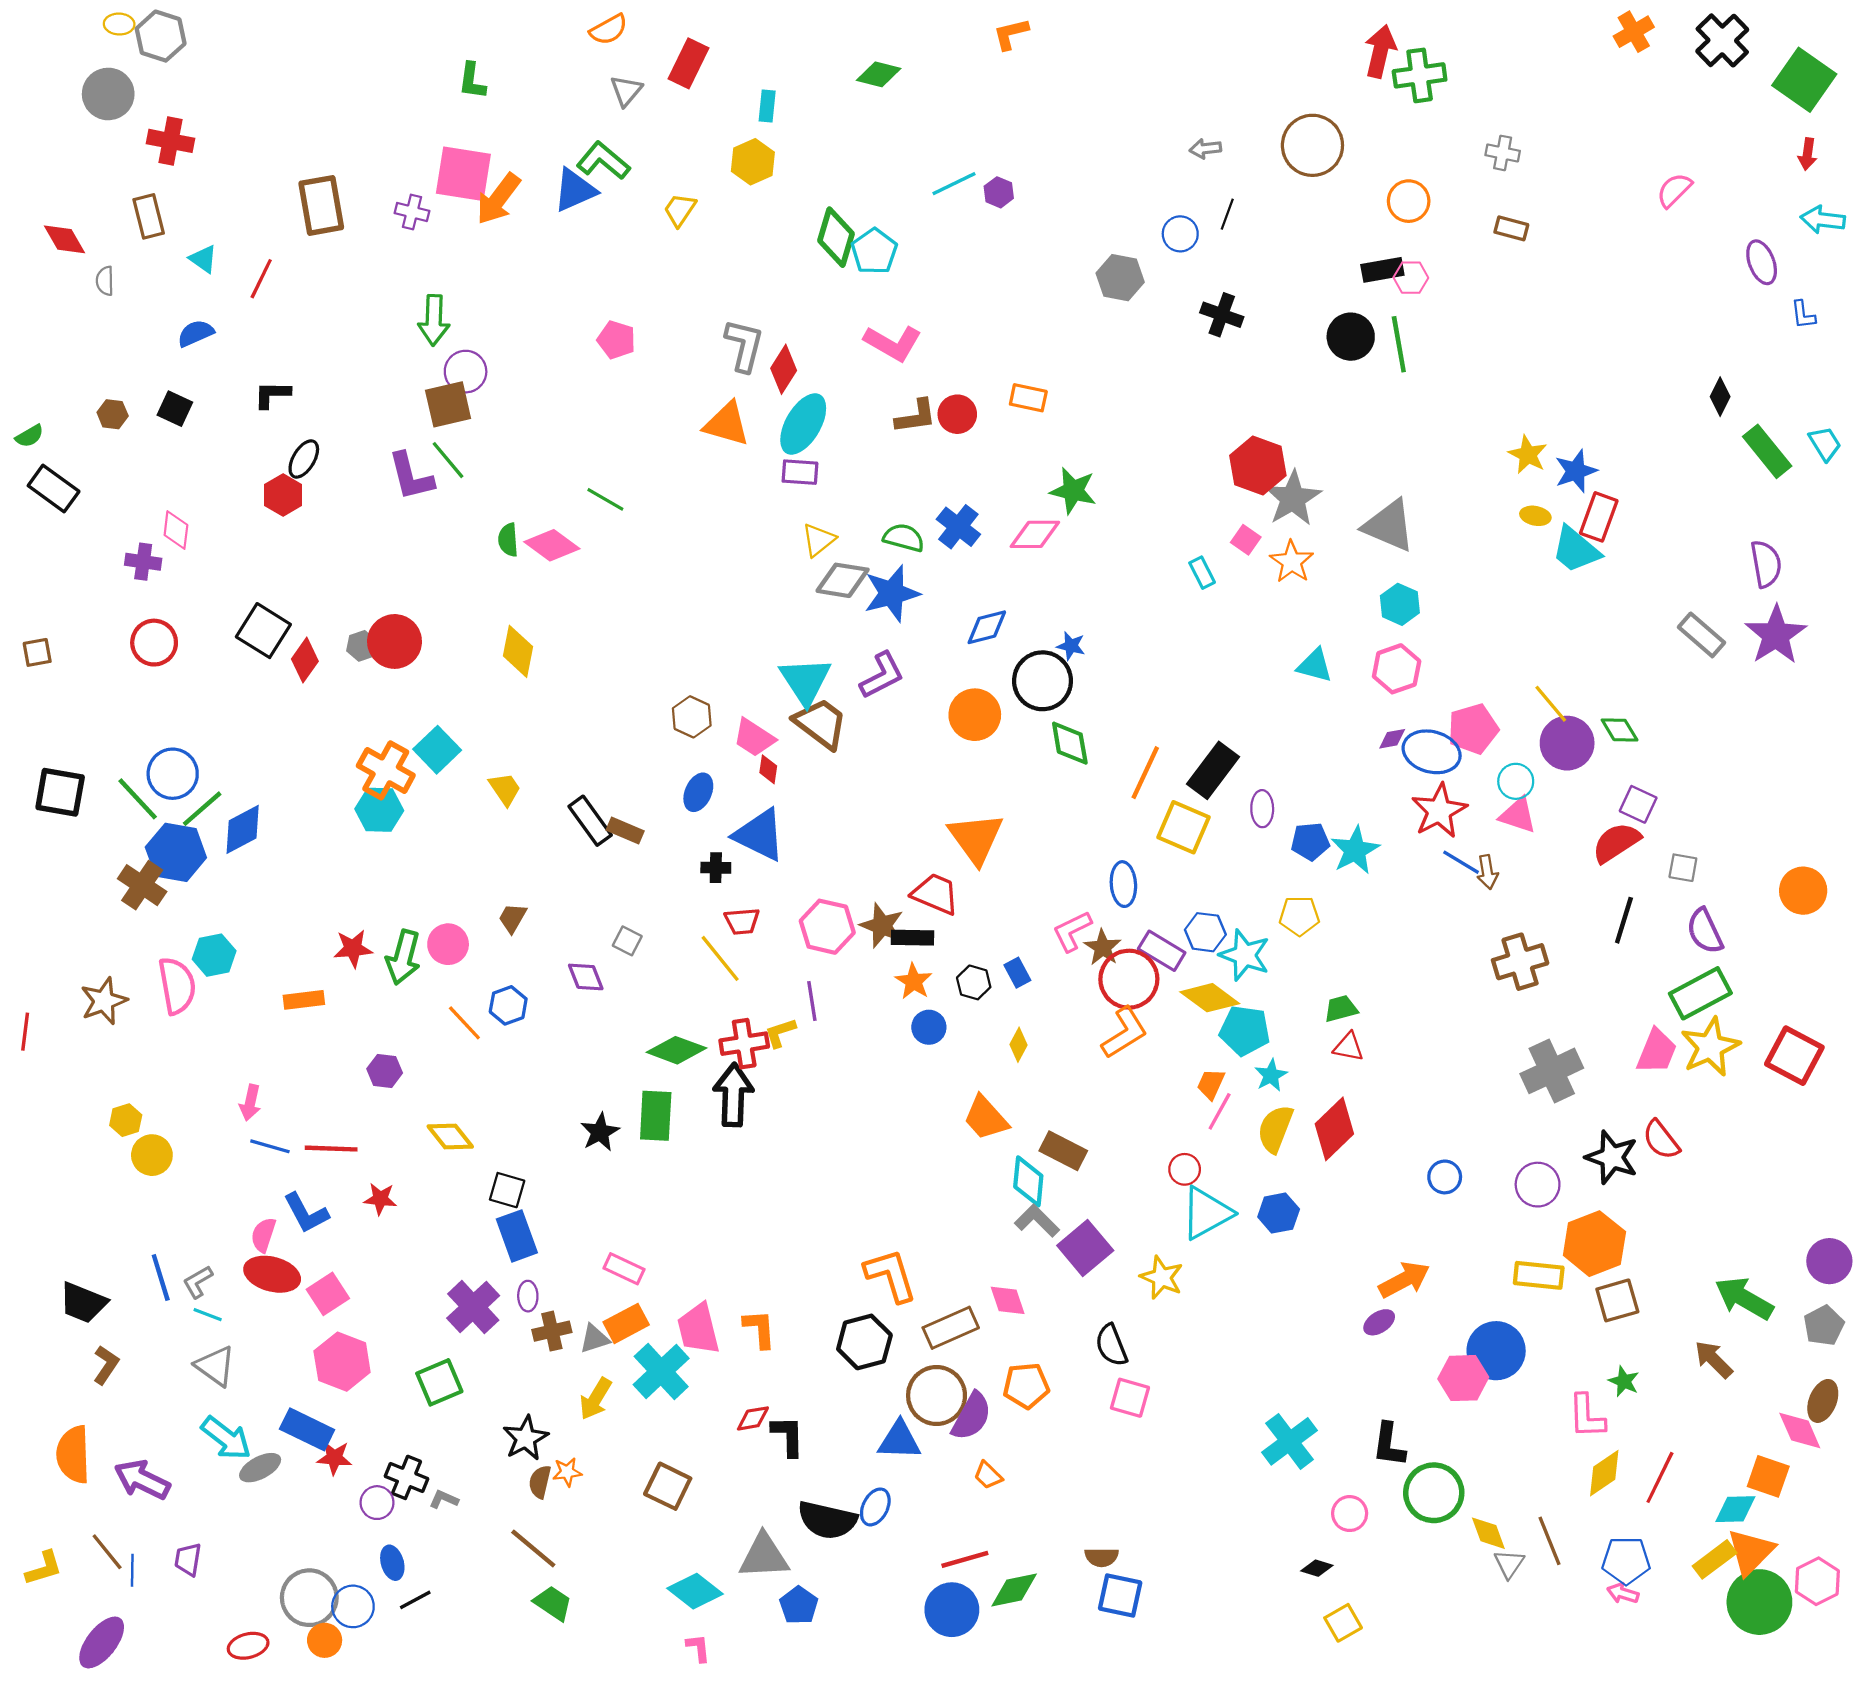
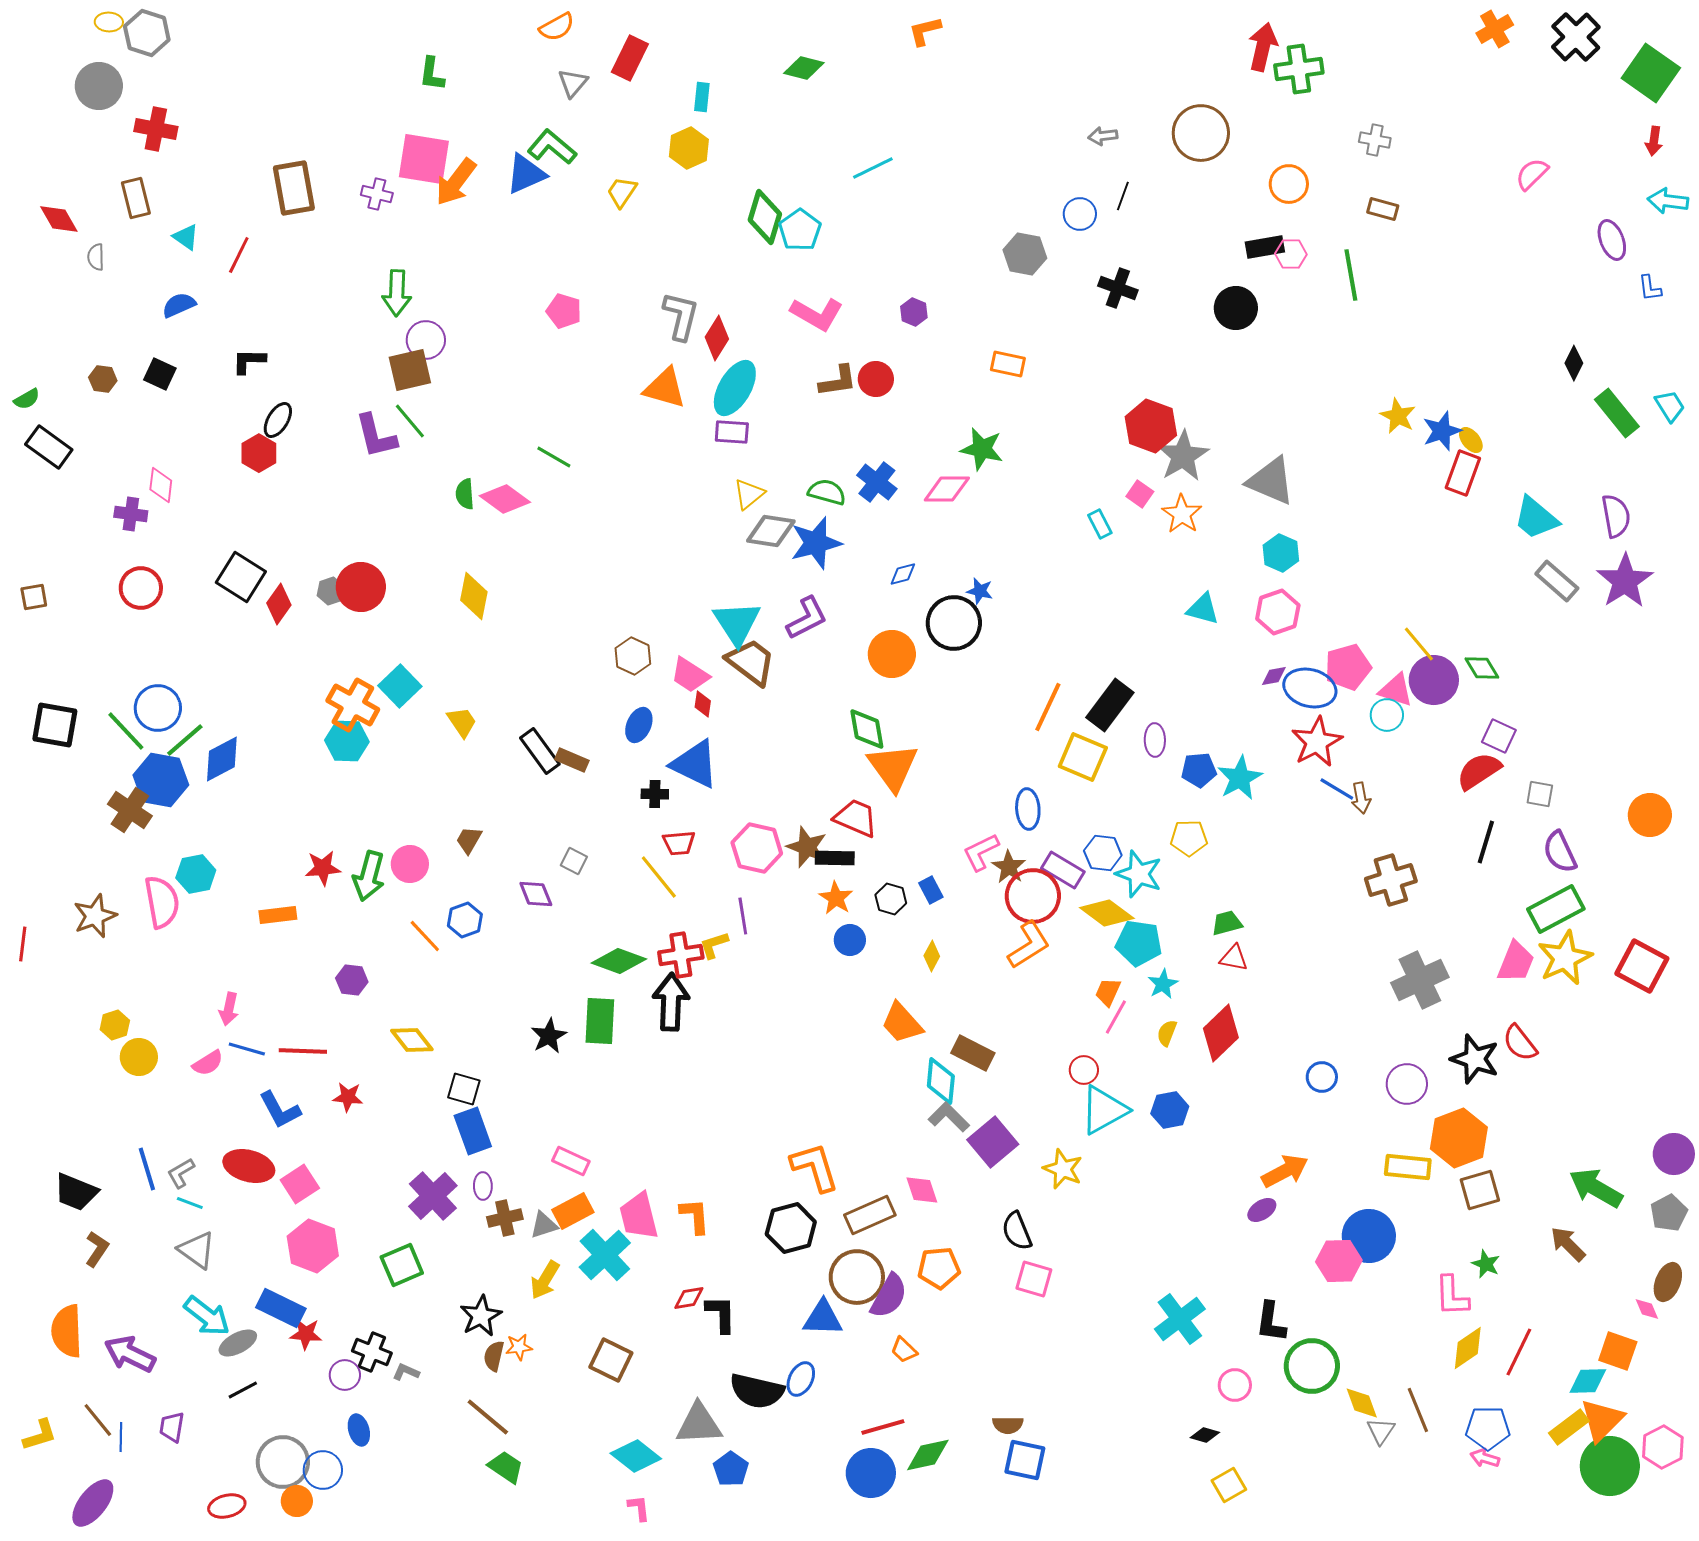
purple hexagon: (999, 192) -> (914, 312), moved
green line: (1399, 344) -> (1351, 275), moved
orange rectangle: (1028, 398) -> (1008, 364), moved
yellow ellipse: (1535, 516) -> (1471, 440), moved, turned 40
cyan trapezoid: (1576, 550) -> (1536, 518), moved
blue diamond: (987, 627) -> (903, 574), size x0.7
green diamond: (1070, 743) -> (867, 729), moved
pink triangle: (1518, 815) -> (1396, 690), moved
yellow semicircle: (1275, 1129) -> (1167, 1033), size x0.6
pink semicircle: (263, 1235) -> (208, 1063), moved, turned -140
pink diamond: (1800, 1430) -> (1647, 1309), size x0.6
black line: (415, 1600) -> (243, 1390), moved

